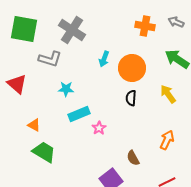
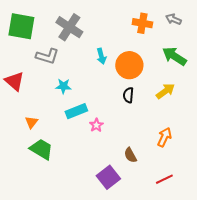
cyan arrow: (104, 59) -> (101, 56), turned -35
yellow arrow: (168, 94) -> (165, 91), turned 90
orange triangle: (34, 125) -> (31, 122), turned 40

